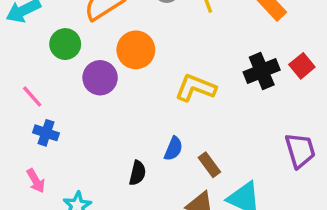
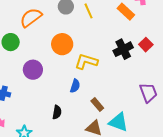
orange circle: (136, 50) -> (62, 44), moved
purple circle: (100, 78) -> (33, 70), moved
blue semicircle: (173, 149) -> (75, 86), moved

